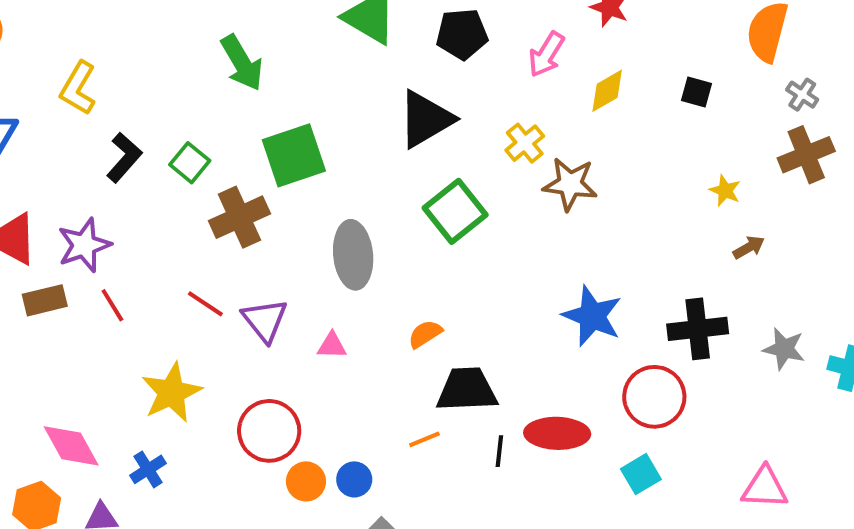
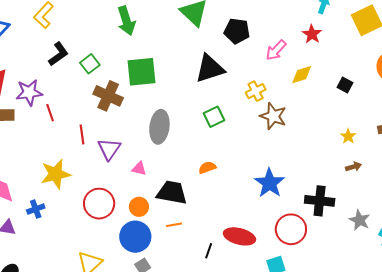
green square: (455, 211) -> (214, 117), size x0.7
brown cross: (239, 217) -> (108, 96), turned 36
red line: (205, 304) -> (82, 134), turned 36
red line: (112, 305) -> (50, 113), moved
orange semicircle: (425, 334) -> (207, 168), moved
black trapezoid: (467, 390) -> (172, 193), moved
black line: (499, 451) -> (209, 251), moved
blue circle: (354, 479) -> (135, 237), size x1.8
orange circle: (306, 481) -> (139, 207), moved

